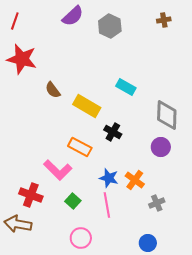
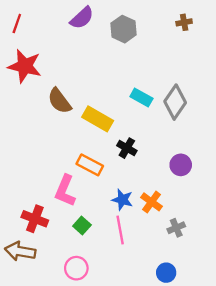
brown semicircle: (53, 90) -> (59, 101), size x1.4
gray diamond: (167, 115) -> (175, 102), moved, turned 32
pink L-shape: (58, 170) -> (65, 191), turned 68
pink circle: (81, 238) -> (76, 268), moved

